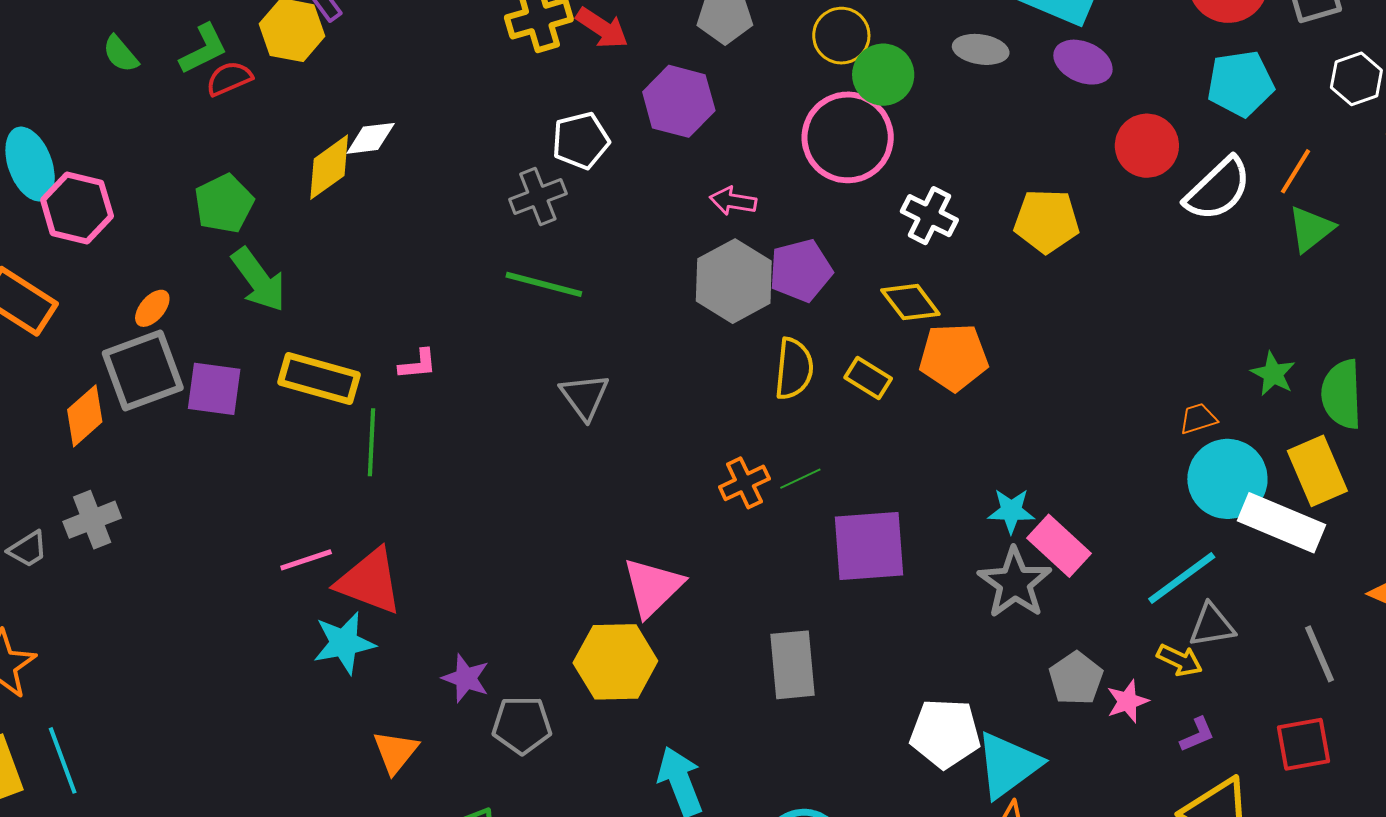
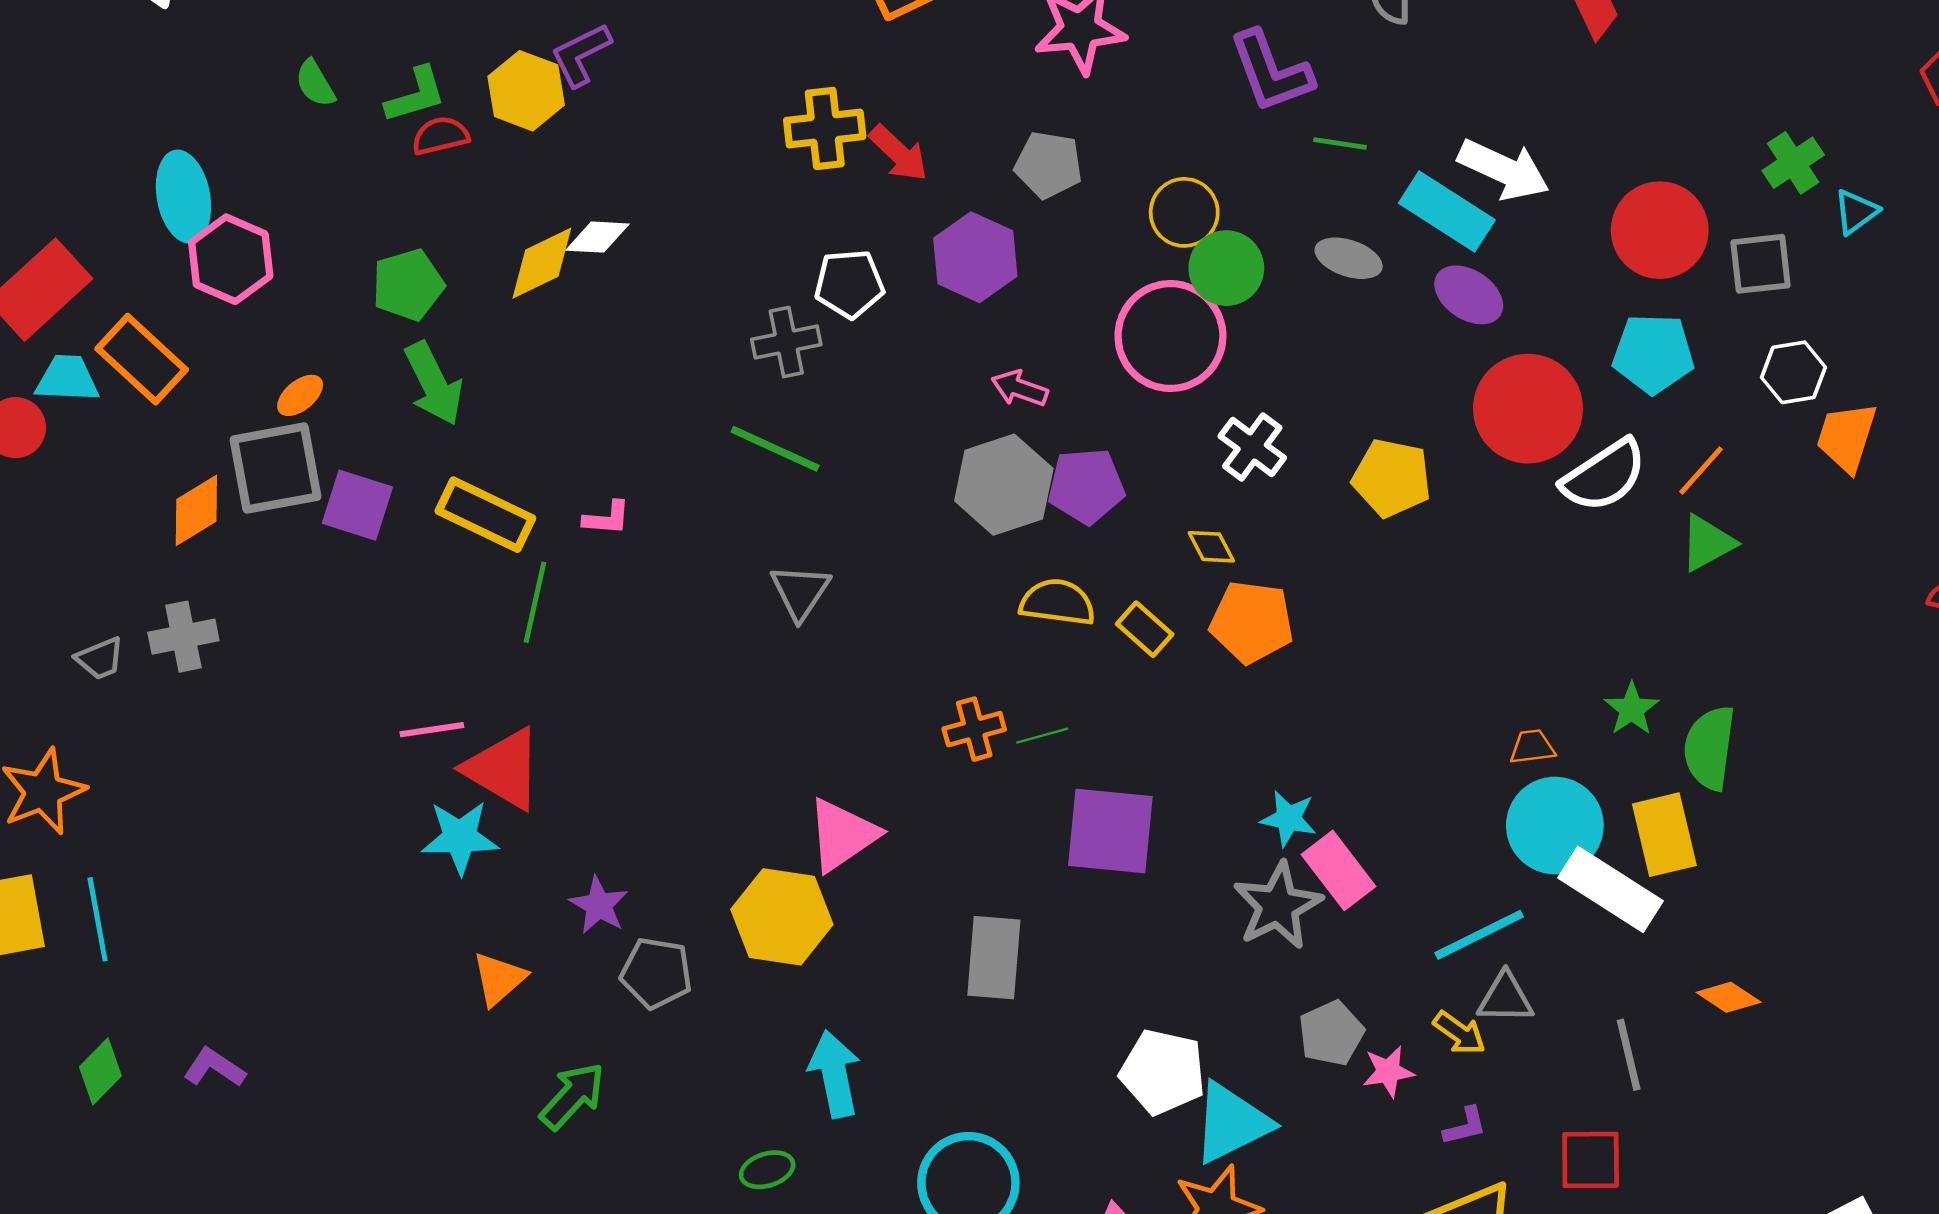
red circle: (1147, 146) -> (1528, 409), size x1.4
yellow diamond: (910, 302) -> (1211, 547), size x0.7
yellow semicircle: (794, 369) -> (1057, 602), turned -98

